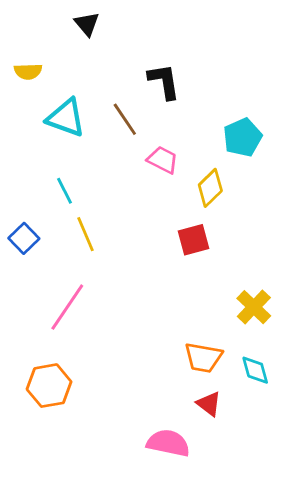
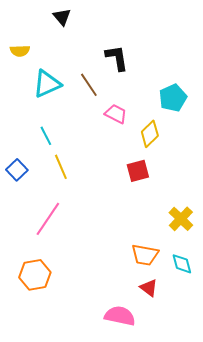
cyan triangle: (66, 118) -> (47, 84), turned -44

